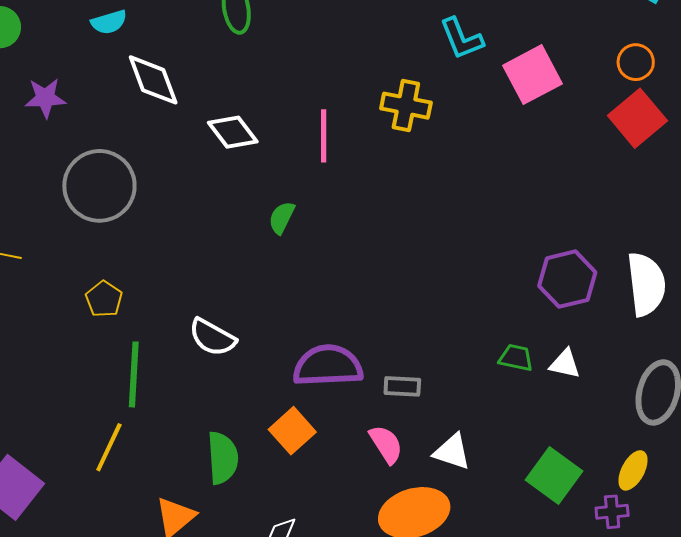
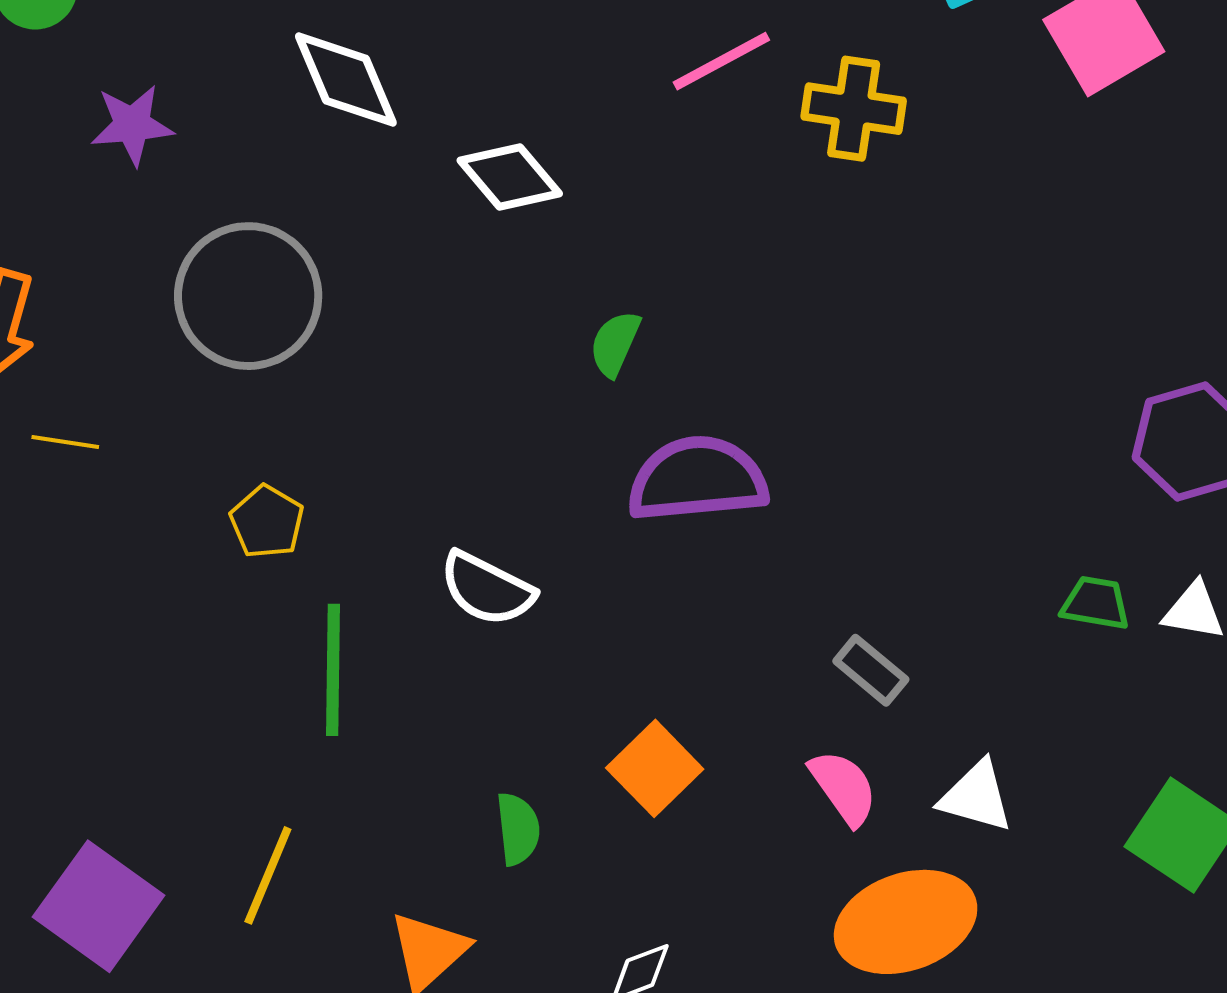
pink line: (324, 136) -> (721, 61), moved, turned 64
purple semicircle: (328, 366) -> (697, 479), moved
gray rectangle: (402, 386) -> (871, 670), turned 39
yellow line: (109, 447) -> (268, 875), moved
green semicircle: (223, 458) -> (518, 829), size x0.7

